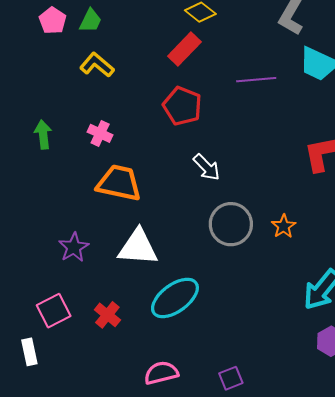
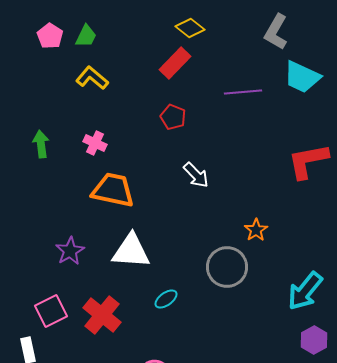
red pentagon: (182, 106) -> (173, 117), size x0.7
gray circle: (231, 224) -> (227, 267), moved
orange star: (284, 226) -> (256, 230), moved
cyan ellipse: (175, 298) -> (166, 299), size x0.5
red cross: (107, 315) -> (102, 315), size x1.5

